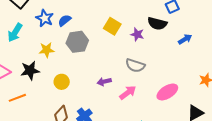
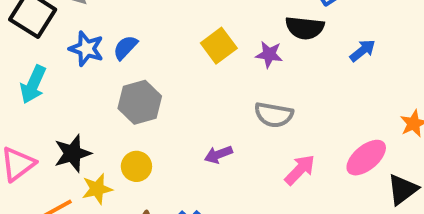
yellow square: (112, 26) -> (219, 46), turned 30
gray hexagon: (77, 42) -> (140, 102), moved
yellow star: (47, 50) -> (97, 189), moved
pink ellipse: (167, 92) -> (366, 158), moved
pink arrow: (128, 93) -> (300, 170), moved

